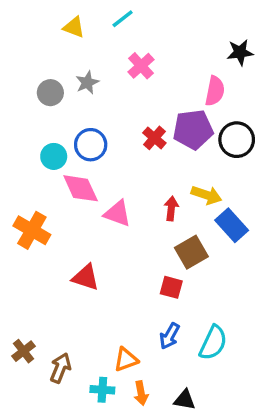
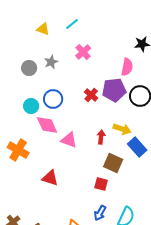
brown square: (191, 252) -> (113, 163), turned -36

